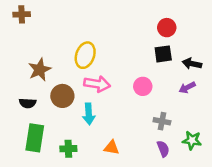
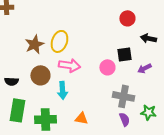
black square: (163, 54) -> (124, 54), moved
black arrow: (192, 64) -> (148, 38), moved
brown star: (40, 70) -> (34, 44), moved
gray cross: (162, 121) -> (123, 96), size x1.5
green cross: (68, 149) -> (45, 119), size x1.5

